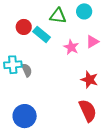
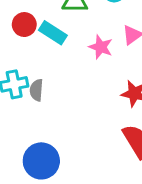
gray semicircle: (27, 70) -> (36, 90), turned -144

